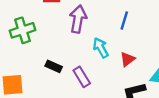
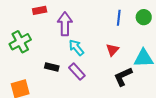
blue line: (124, 21) -> (119, 18), moved
cyan arrow: (101, 48) -> (76, 48), moved

